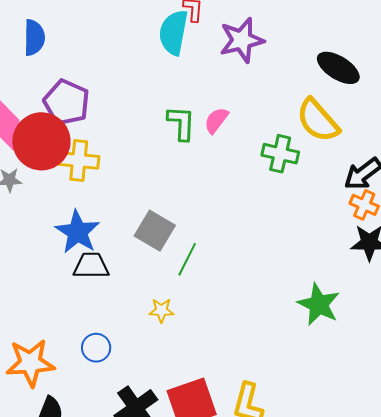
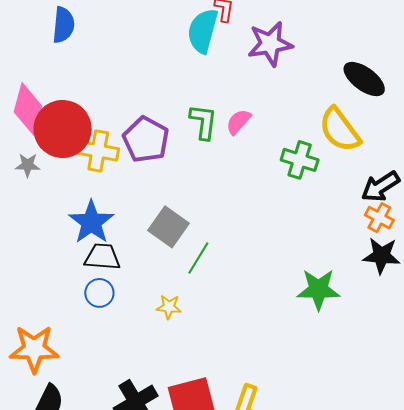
purple pentagon: (66, 102) -> (146, 140), moved
green star: (319, 304) -> (318, 289), moved, turned -30
blue circle: (96, 348) -> (99, 293), moved

